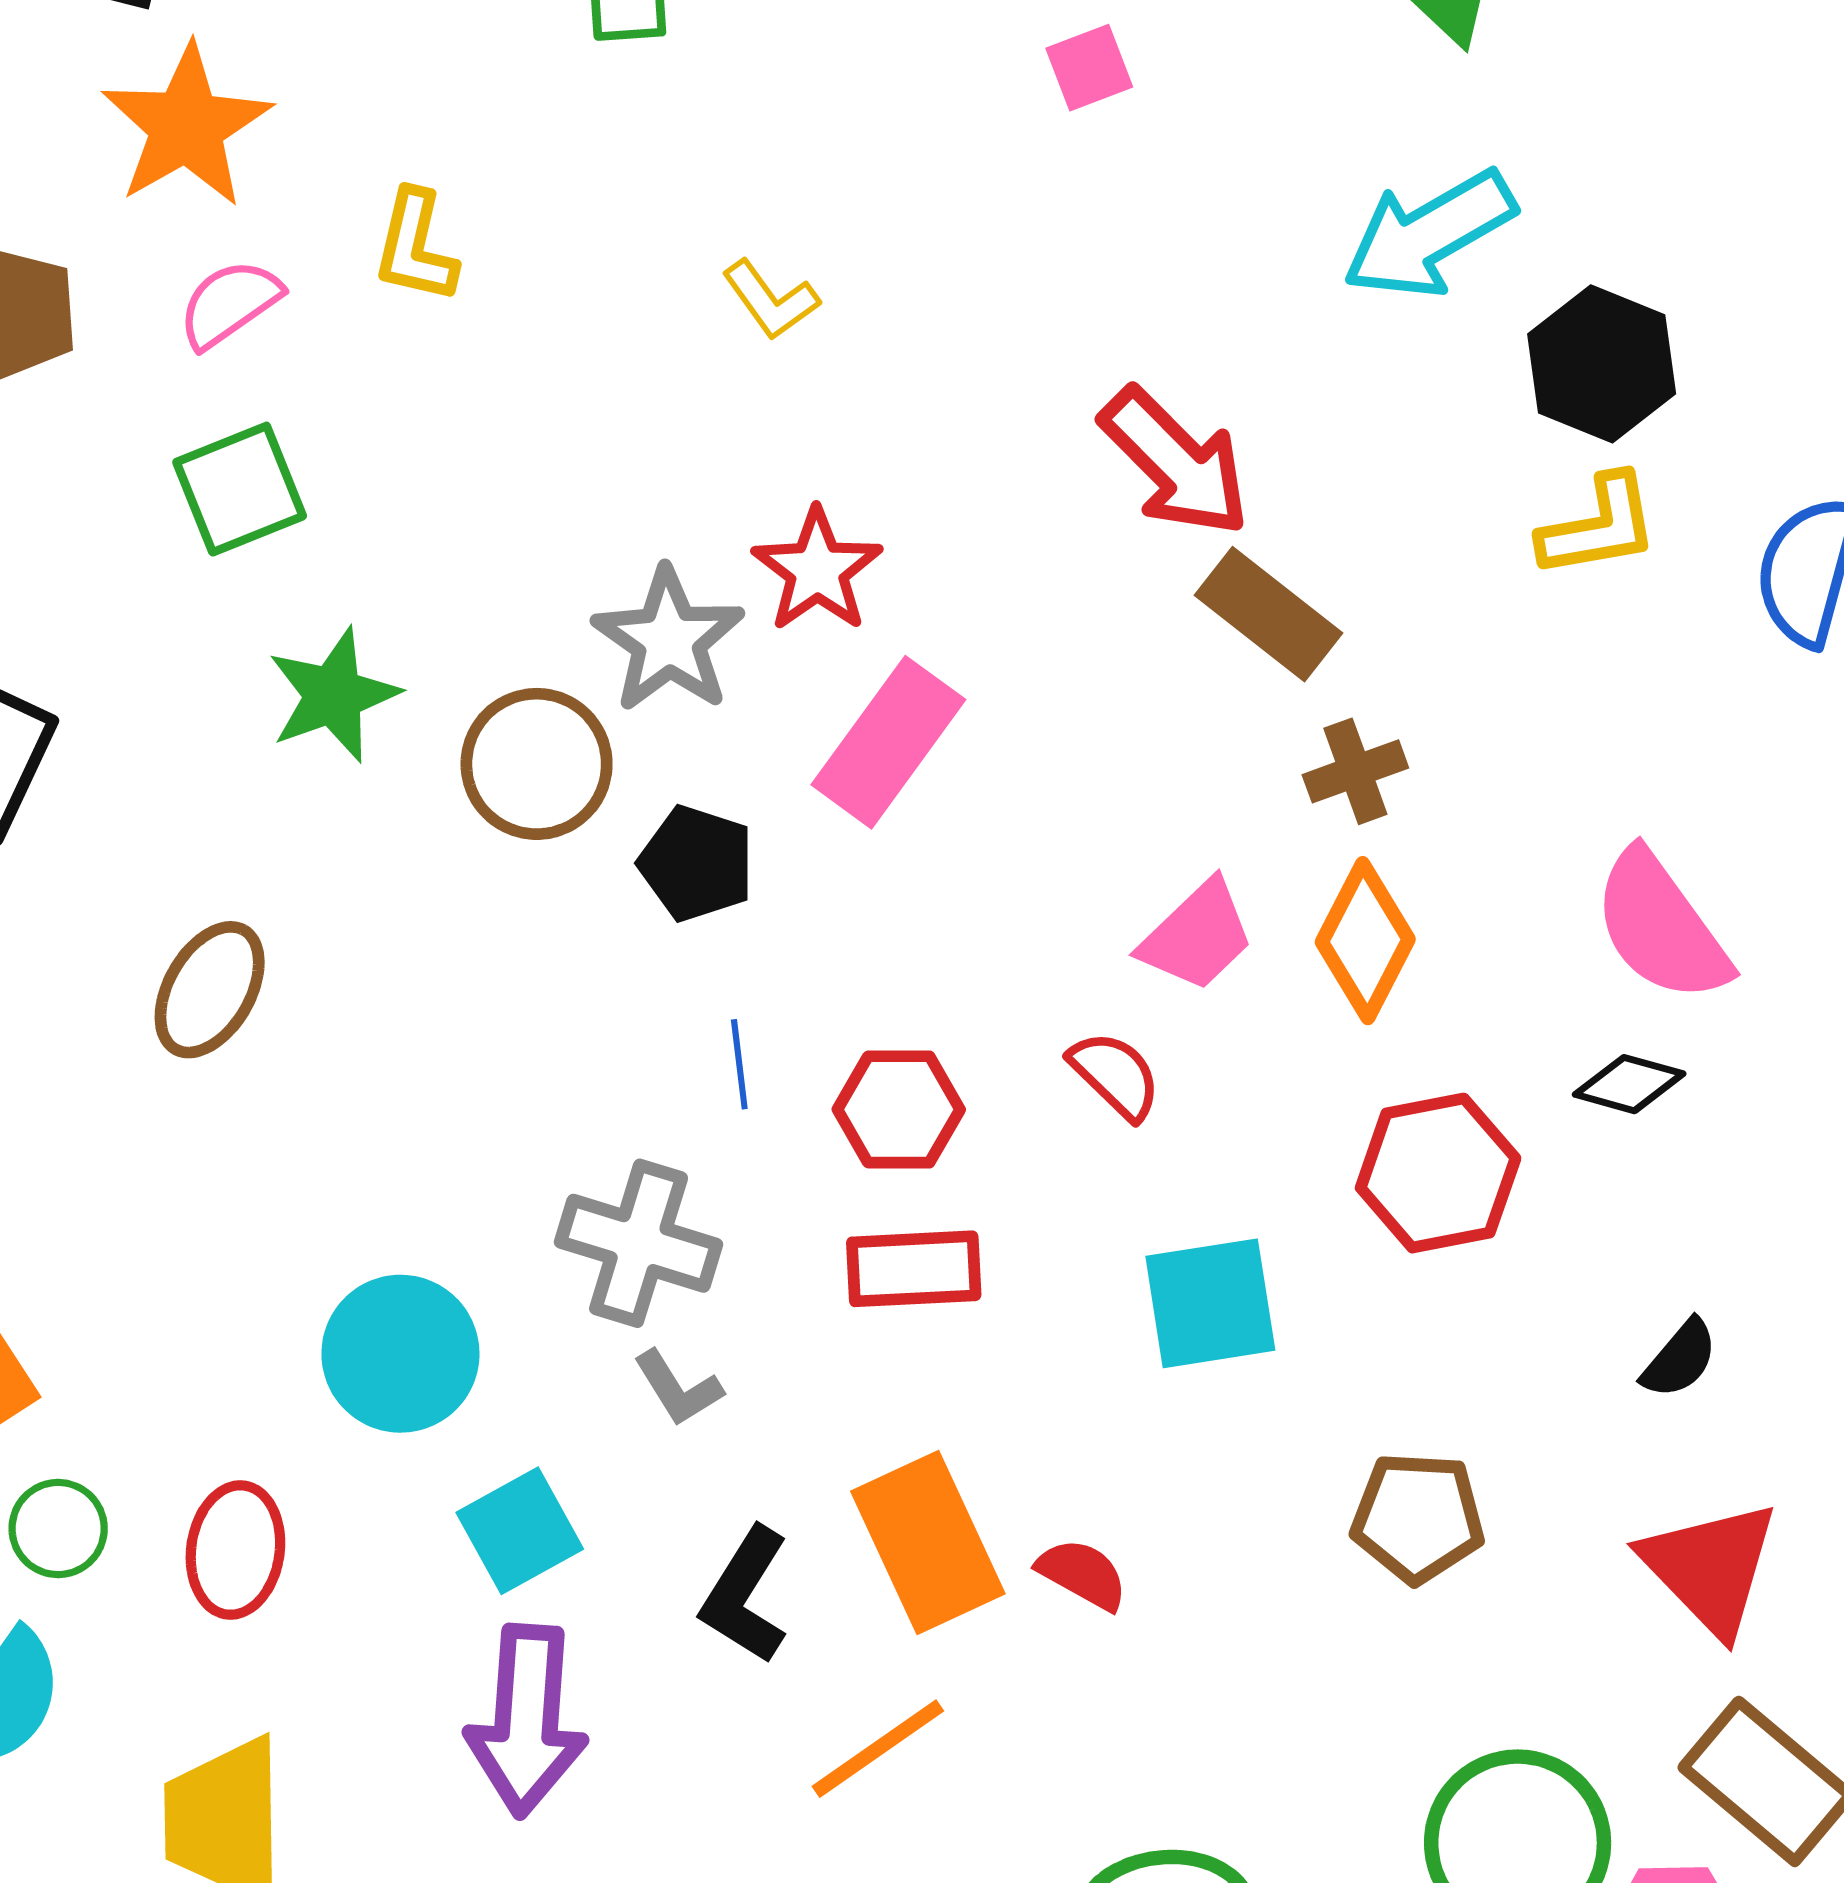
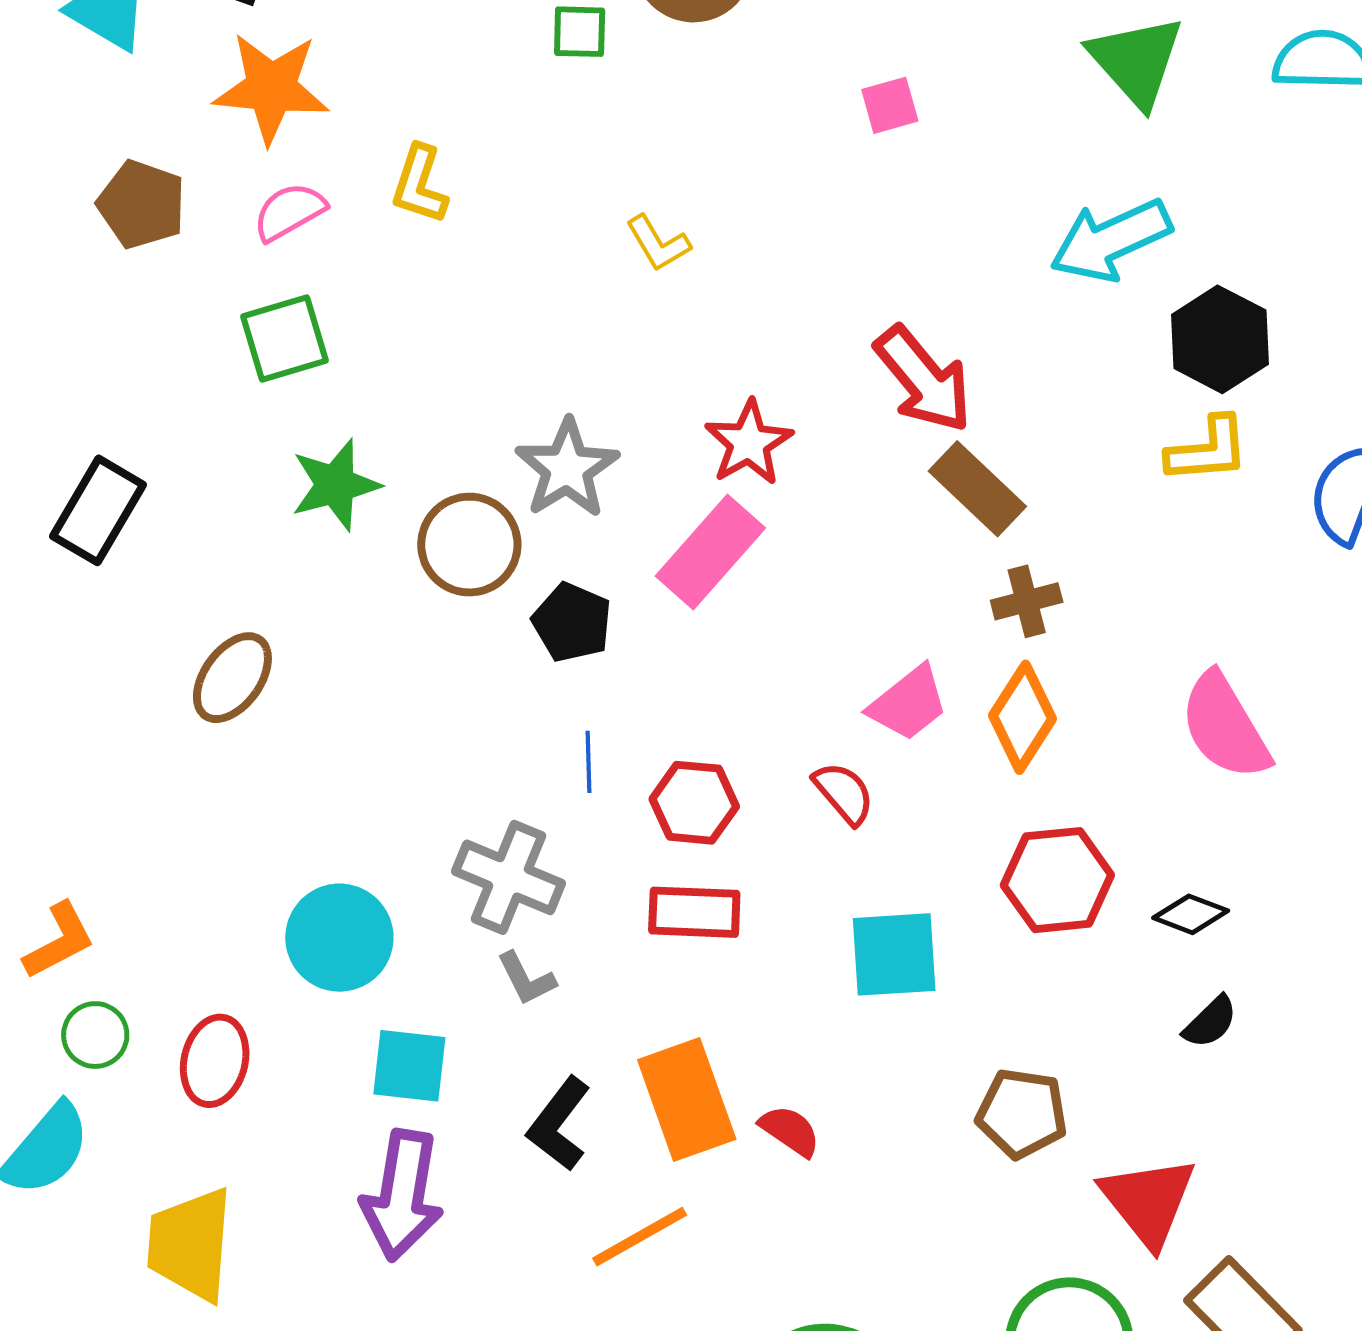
orange star: (186, 126) -> (271, 88), turned 30
red star: (817, 570) -> (749, 443), moved
black diamond: (1629, 1084) -> (1191, 914), moved
cyan square: (520, 1531) -> (409, 1066), turned 30
red triangle: (1710, 1568) -> (1148, 1201), moved

